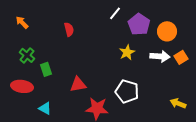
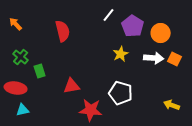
red semicircle: (69, 29) -> (63, 31), size x1.5
orange square: (181, 57) -> (175, 59), turned -32
cyan triangle: (45, 108) -> (23, 110), moved, turned -40

